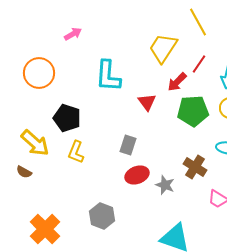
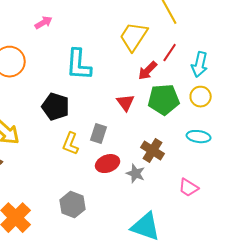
red triangle: (147, 102) -> (126, 103), moved
black pentagon: (67, 118) -> (56, 107), moved
yellow L-shape: (76, 152) -> (71, 144), moved
brown cross: (195, 167) -> (153, 151), moved

